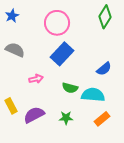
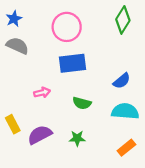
gray semicircle: (15, 50) -> (17, 46), moved
blue rectangle: (62, 54) -> (72, 63), turned 40
cyan semicircle: (93, 95) -> (125, 111), moved
orange rectangle: (102, 119) -> (126, 148), moved

